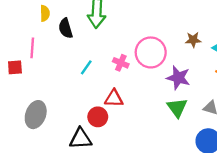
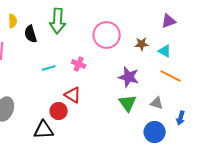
pink circle: (151, 52) -> (107, 35), moved
cyan line: (86, 67) -> (49, 68), turned 40
red triangle: (114, 98) -> (73, 95), turned 30

